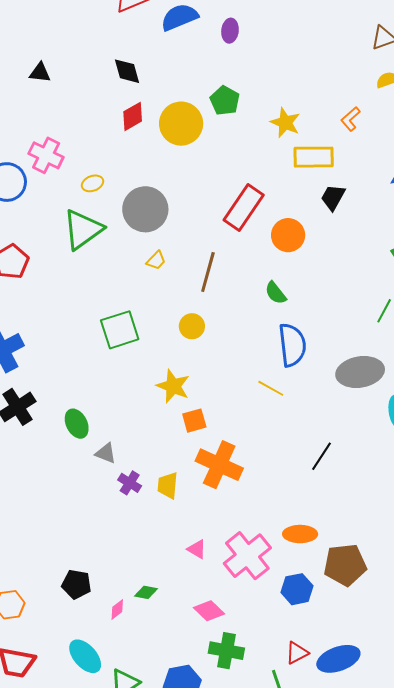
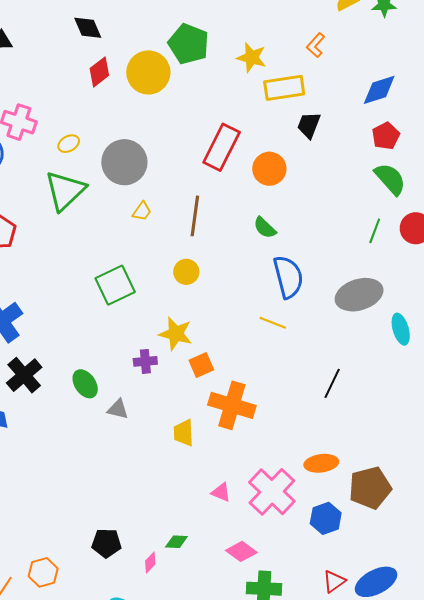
green pentagon: (225, 101) -> (189, 44), size x1.4
purple cross: (130, 483) -> (145, 361), moved, turned -30

